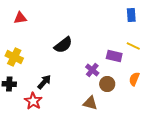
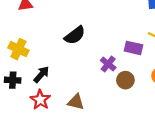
black arrow: (44, 82) -> (41, 74), moved
brown triangle: (90, 103) -> (76, 102), moved

